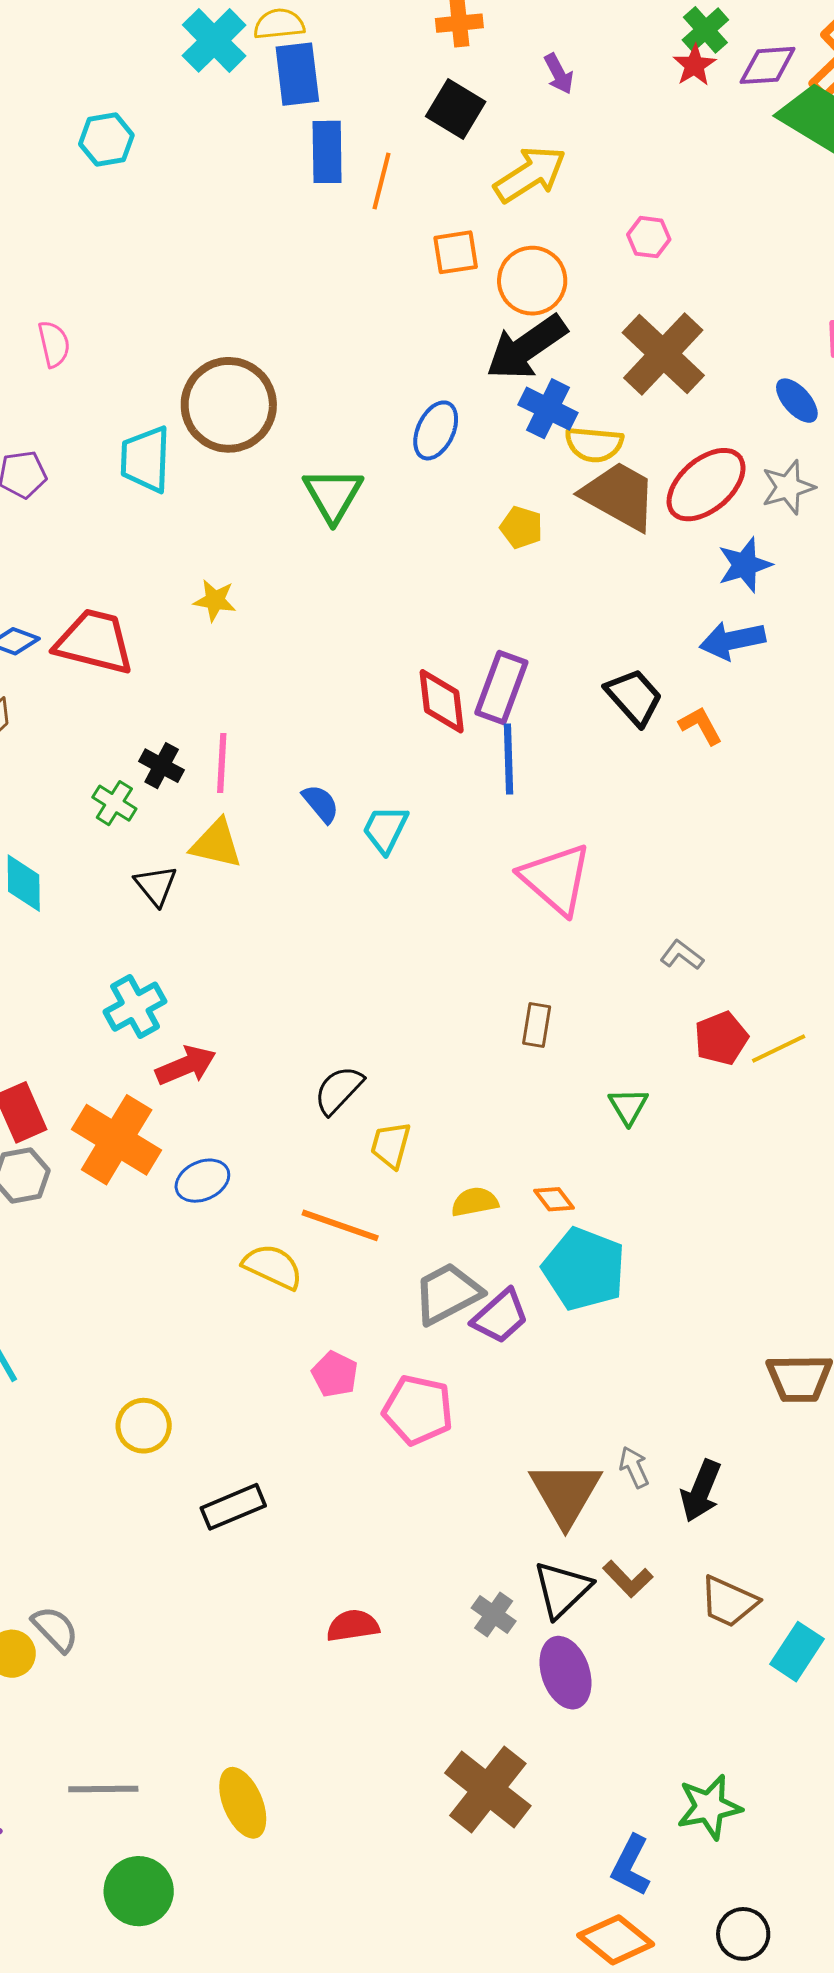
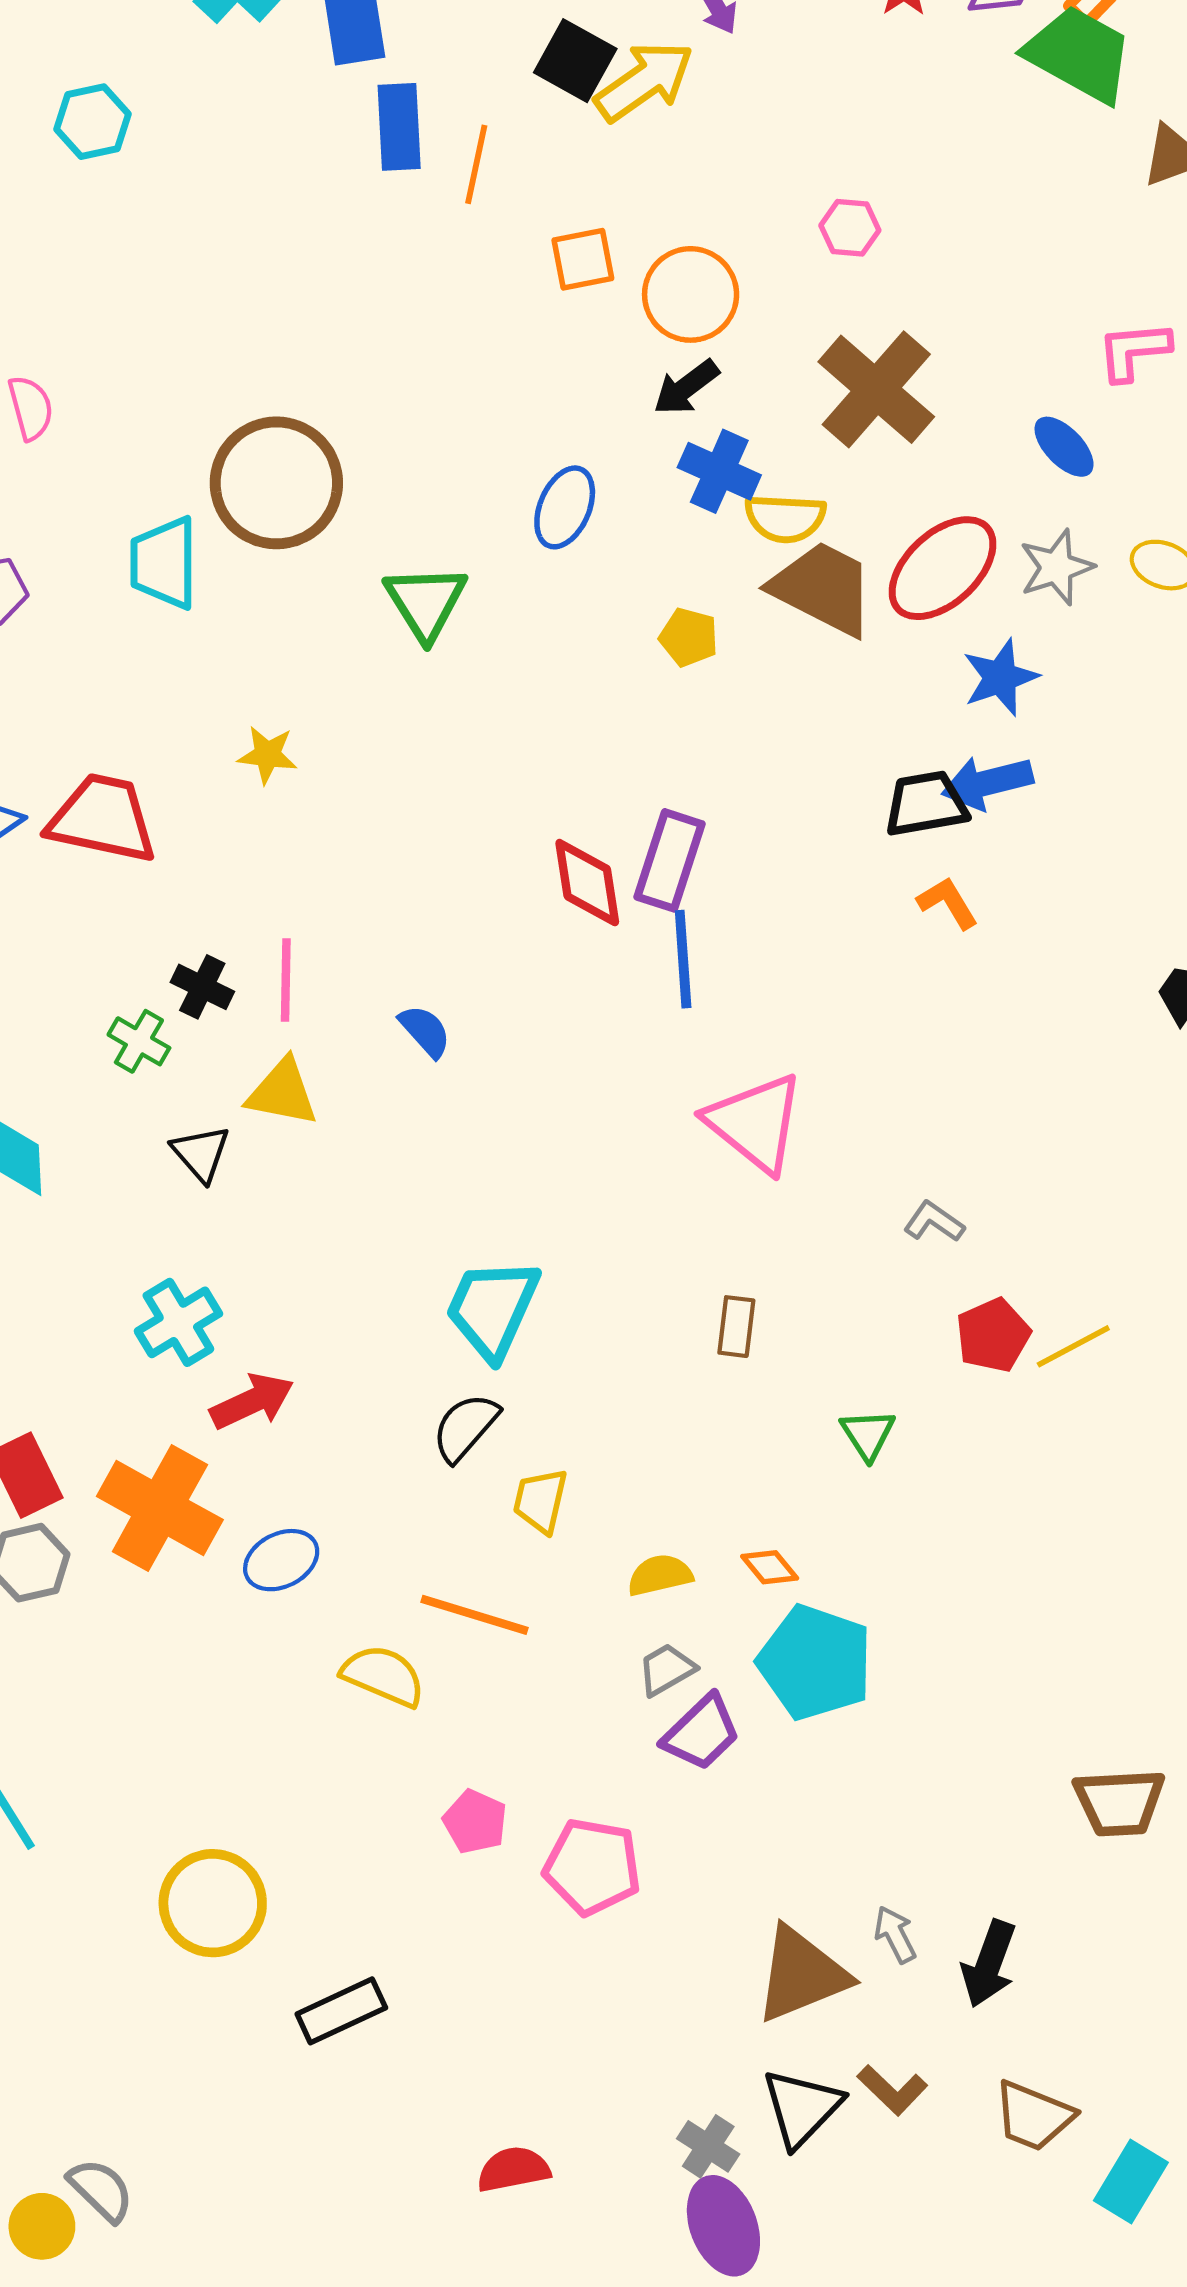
yellow arrow: (530, 174) -> (644, 81), moved
black arrow: (526, 347) -> (686, 387), size x0.6
black trapezoid: (634, 697) -> (926, 804), moved, turned -56
cyan trapezoid: (385, 829) -> (492, 1308), moved, size x1.5
gray trapezoid: (447, 1293) -> (667, 1670), moved, size x0.6
yellow circle: (144, 1426) -> (213, 1903), size x1.4
brown triangle: (566, 1493) -> (801, 1974), turned 40
purple ellipse: (566, 1673) -> (723, 2226), moved

